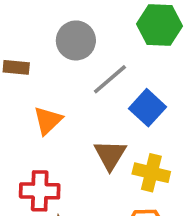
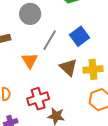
gray line: (110, 79) -> (50, 40), moved
blue square: (147, 108) -> (79, 36), turned 30

